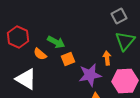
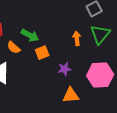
orange arrow: (107, 58) -> (77, 38), moved
purple star: (90, 75) -> (65, 69), size x0.6

